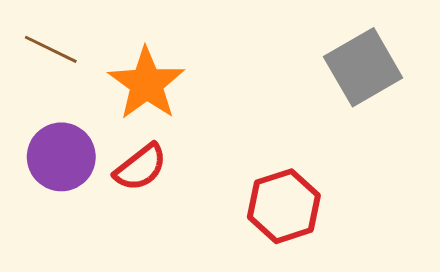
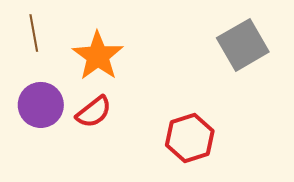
brown line: (51, 49) -> (34, 33), turned 54

